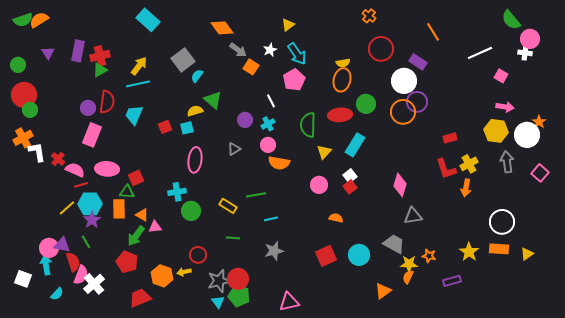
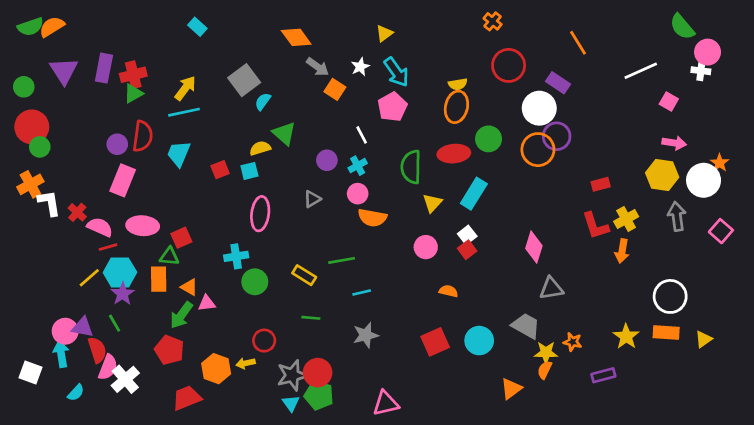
cyan rectangle: (148, 20) -> (197, 27), size x0.6
purple triangle: (48, 53) -> (64, 71), size x1.6

